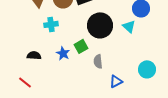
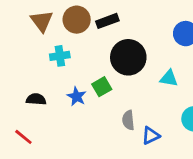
cyan triangle: (129, 26) -> (169, 78), moved, turned -32
gray semicircle: (98, 61) -> (128, 120), moved

